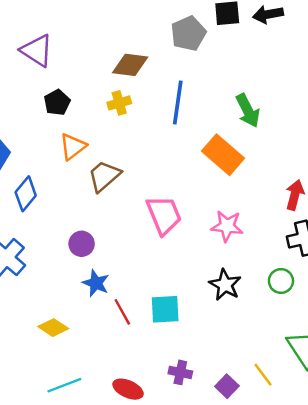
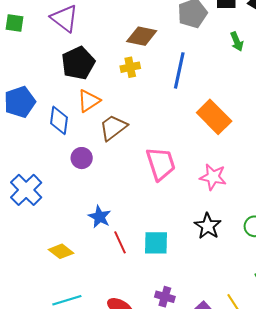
black pentagon: (57, 103) -> (78, 63), size x1.5
green arrow: (248, 111) -> (237, 42), moved, size x0.7
blue diamond: (26, 194) -> (59, 120), moved, turned -36
purple circle: (82, 244) -> (82, 158), moved

